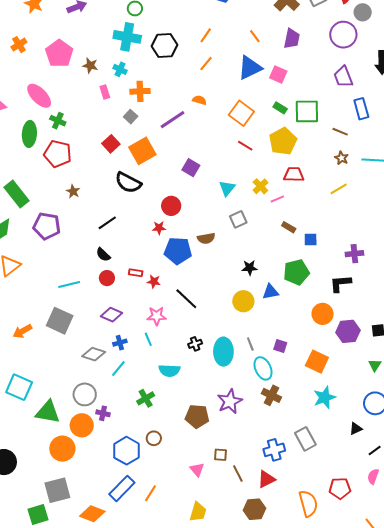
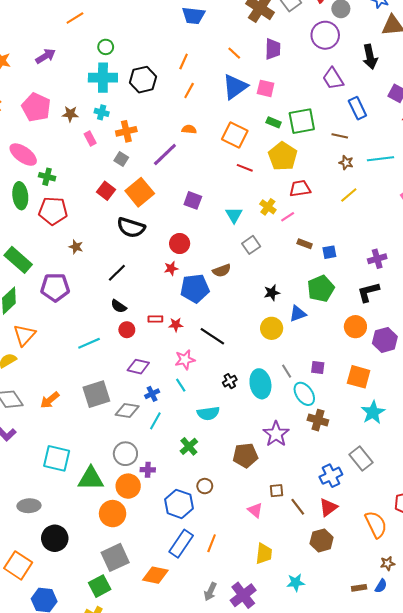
gray square: (60, 321) -> (96, 394), moved, turned -32

